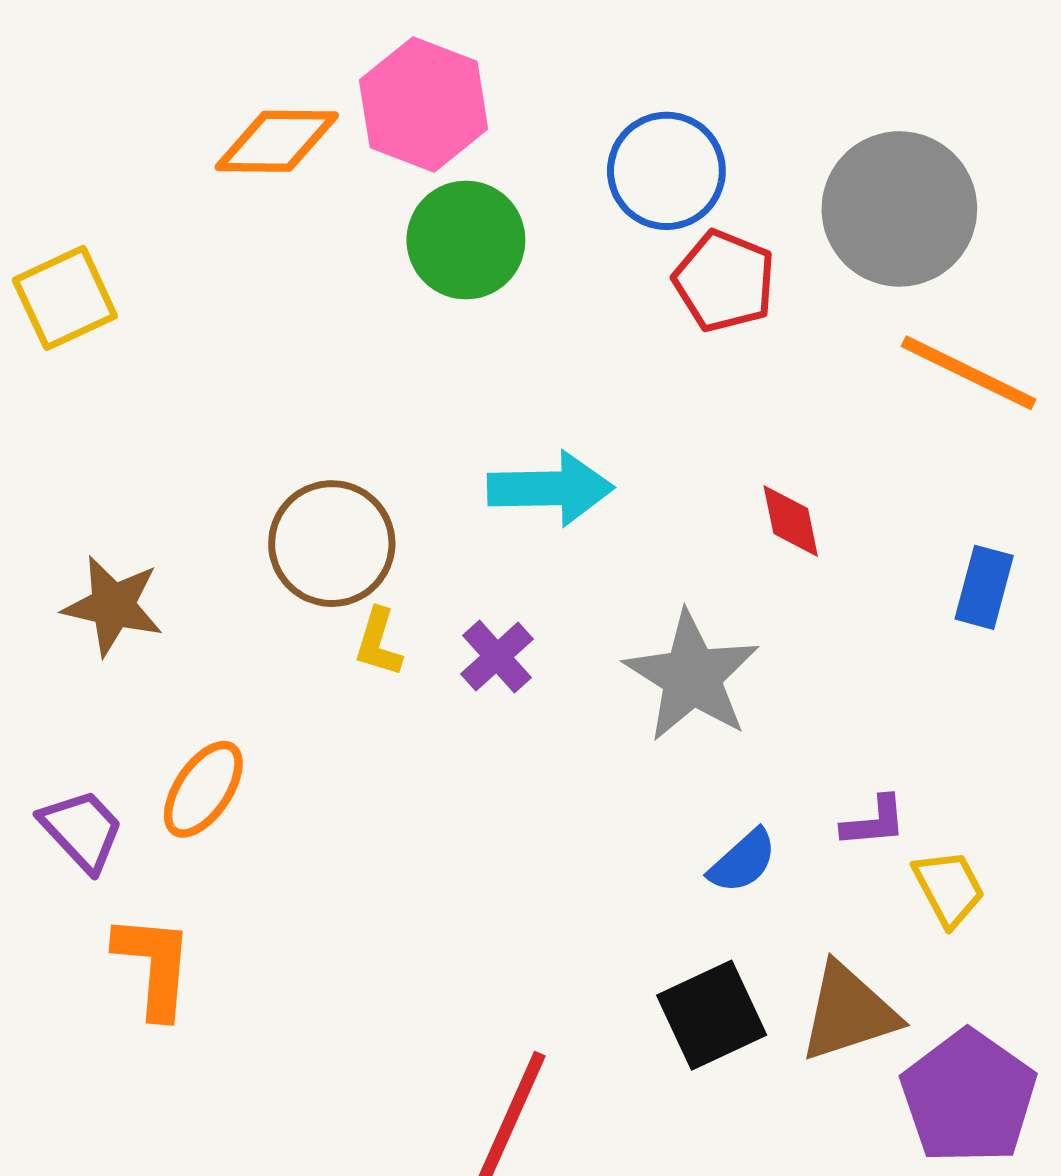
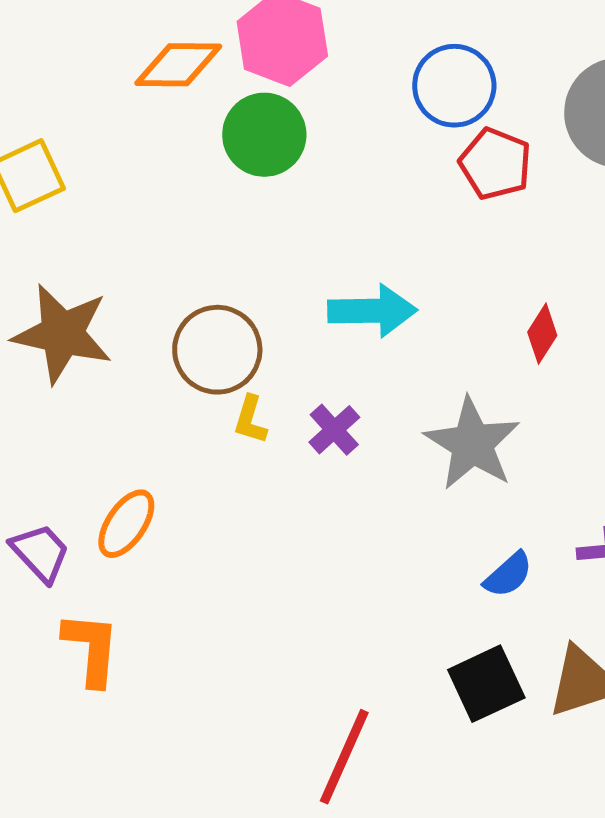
green circle: (466, 240) -> (264, 135), moved
red diamond: (791, 521) -> (542, 334), turned 44
brown star: (113, 606) -> (62, 334), moved, size x1.4

